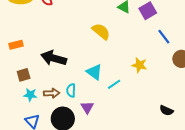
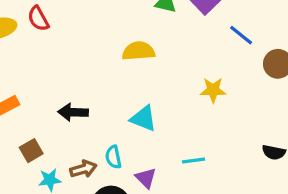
yellow semicircle: (101, 31) -> (139, 51), turned -30
black arrow: (54, 58) -> (73, 112), size x0.7
cyan line: (114, 84) -> (193, 160), moved, turned 40

